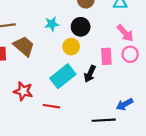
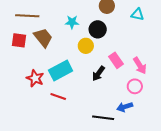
pink arrow: (125, 33) -> (140, 66), moved
pink circle: (130, 54) -> (135, 86), moved
pink rectangle: (106, 56) -> (116, 60), turned -42
cyan rectangle: (63, 76) -> (61, 71), moved

